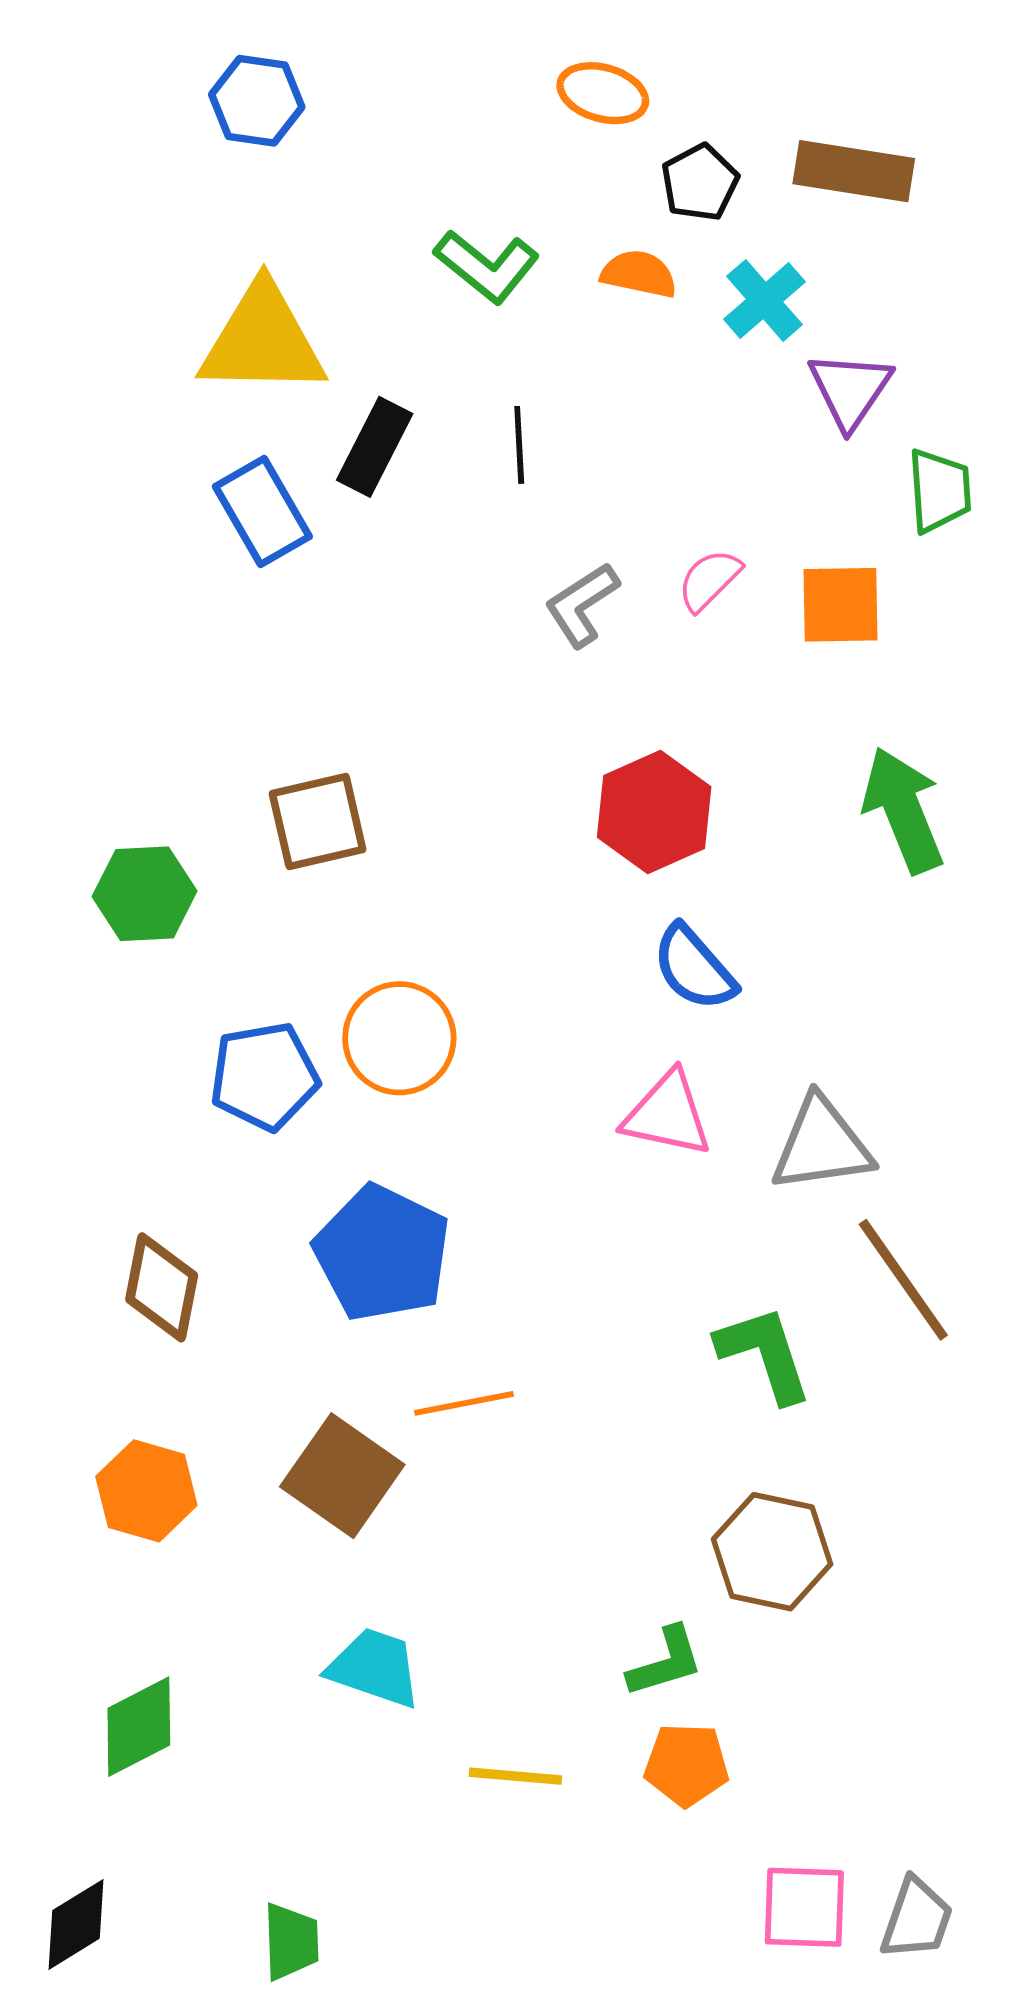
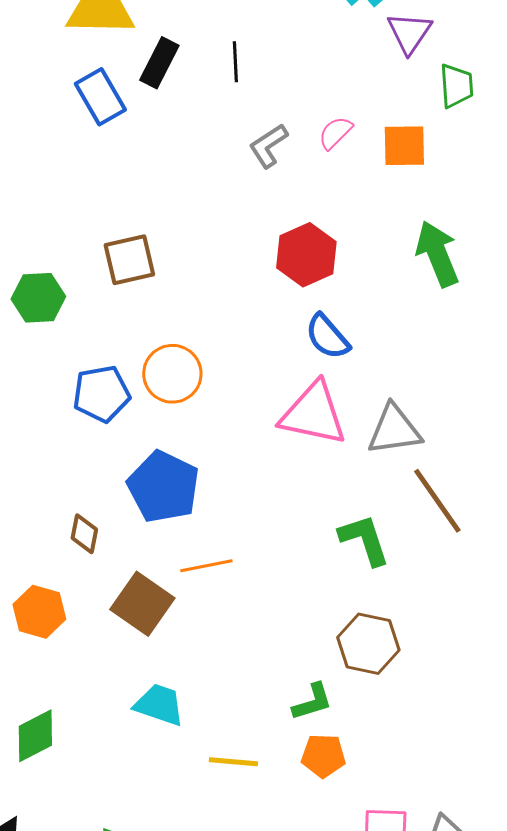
pink triangle: (667, 1114) -> (313, 414), size x1.4
brown diamond: (162, 1287) -> (84, 534), moved, size x0.7

